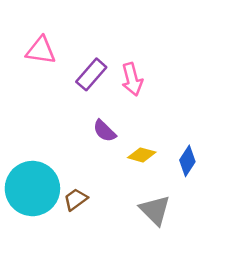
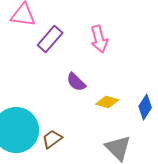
purple rectangle: (91, 74) -> (50, 39), moved

